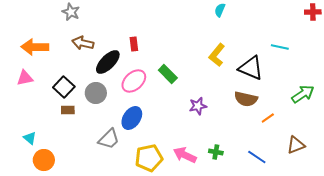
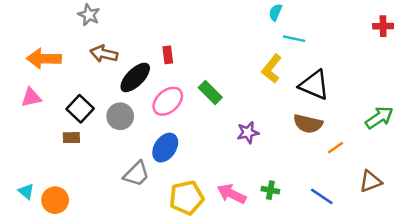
red cross: (313, 12) -> (383, 26), moved
cyan line: (280, 47) -> (294, 39), moved
brown rectangle: (68, 110) -> (71, 138), moved
cyan triangle: (30, 138) -> (26, 191), moved

